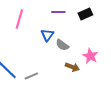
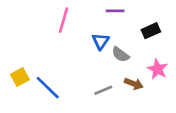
black rectangle: (85, 14) -> (151, 31), moved
gray line: (31, 76) -> (103, 90), moved

